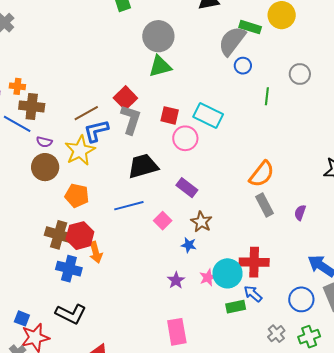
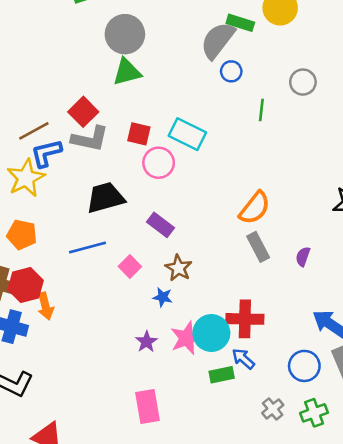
gray L-shape: (131, 119) -> (90, 139), turned 84
pink star: (208, 277) -> (187, 338), size x1.5

